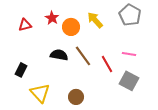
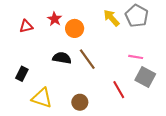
yellow arrow: (95, 20) -> (111, 18), moved
red line: (107, 64) -> (119, 90), moved
gray square: (129, 81) -> (145, 77), moved
yellow triangle: (40, 93) -> (42, 98), turned -30

